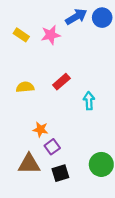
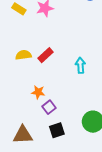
red rectangle: (61, 82) -> (45, 55), moved
brown triangle: (29, 164) -> (23, 135), moved

